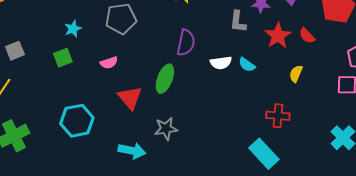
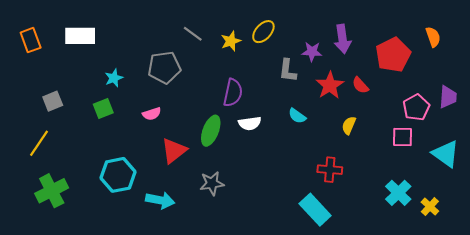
white semicircle: (221, 63) -> (250, 123), moved
red triangle: (130, 98) -> (174, 151), turned 32
cyan arrow: (132, 151) -> (160, 200), moved

